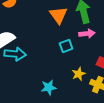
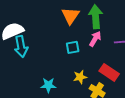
pink arrow: (87, 34) -> (95, 39), turned -63
cyan arrow: (15, 54) -> (21, 46), turned 65

